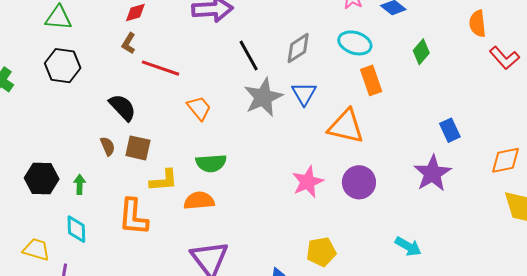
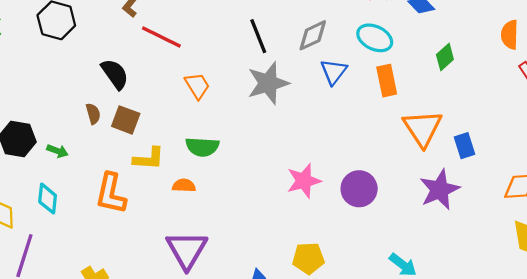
blue triangle: (304, 94) -> (334, 72), moved
orange triangle: (346, 126) -> (423, 128), moved, turned 36
green arrow: (80, 184) -> (57, 151), turned 102
orange semicircle: (199, 201) -> (184, 186), size x0.7

